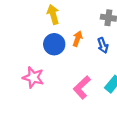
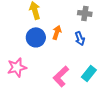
pink star: (33, 77) -> (17, 67), turned -30

